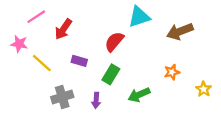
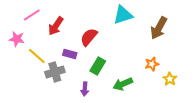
brown arrow: (180, 31) -> (159, 28), turned -40
red semicircle: (114, 42) -> (89, 37), moved
yellow star: (204, 89) -> (170, 79), moved
gray cross: (62, 97) -> (55, 72), moved

